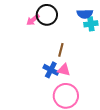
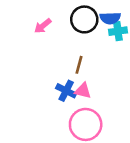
black circle: (47, 15) -> (84, 19), moved

